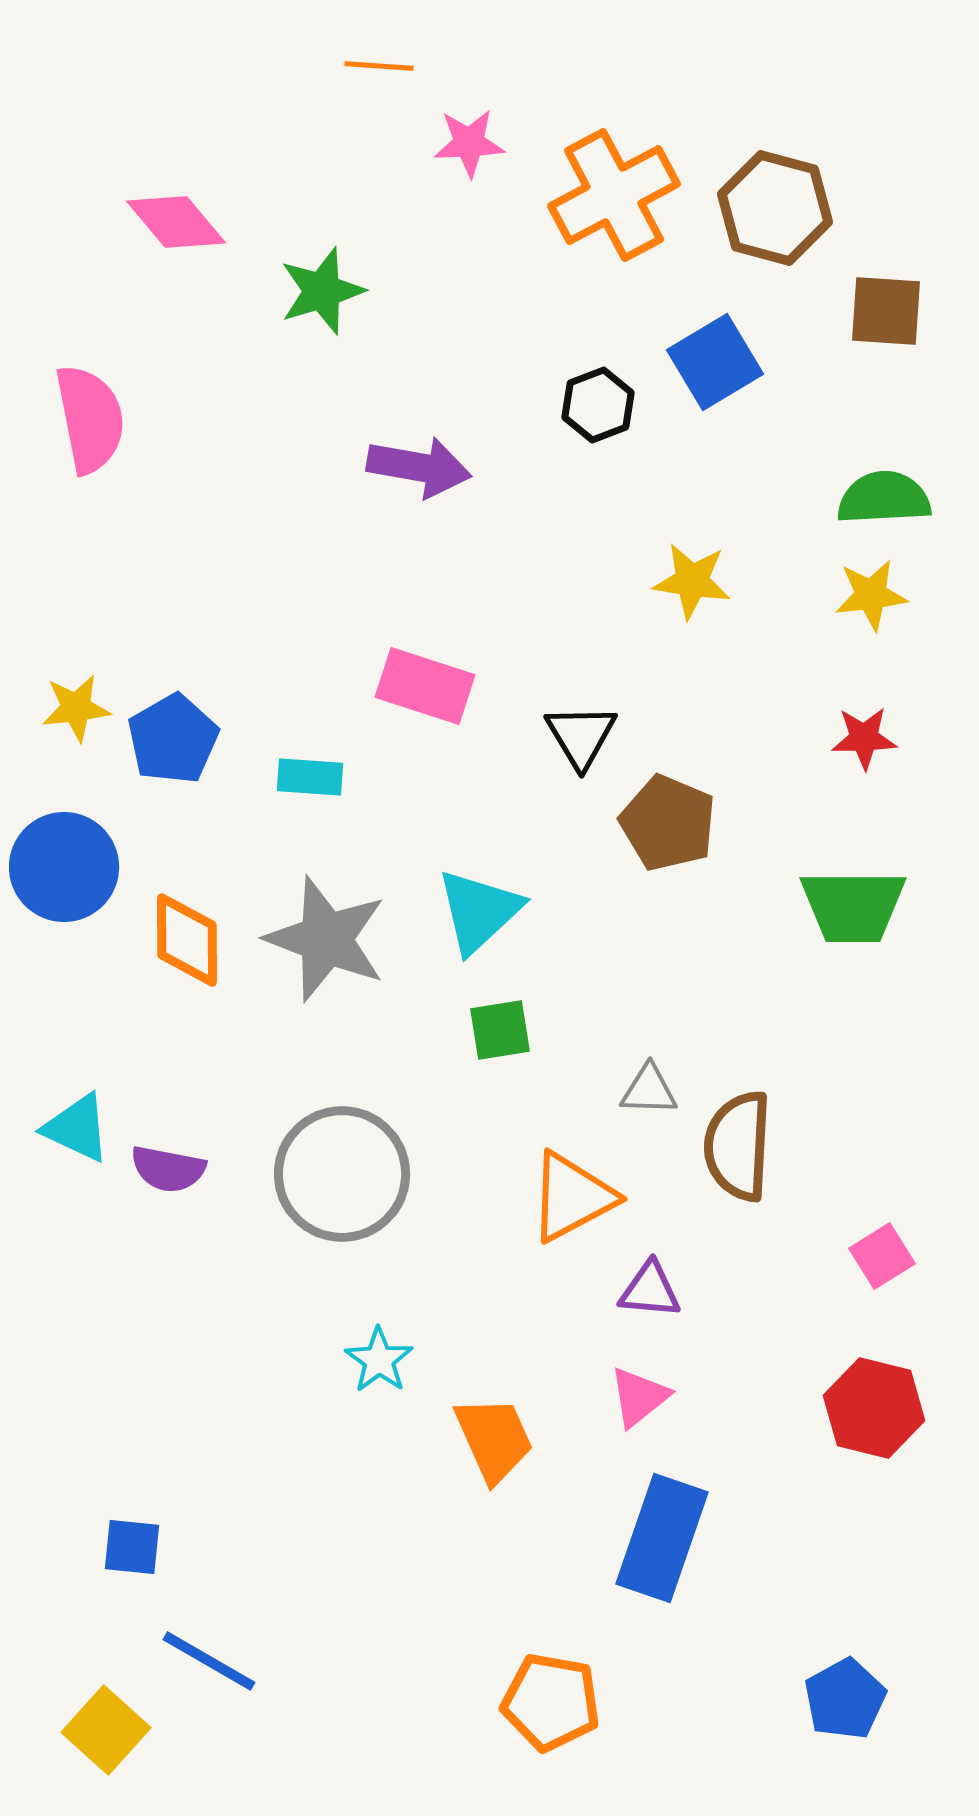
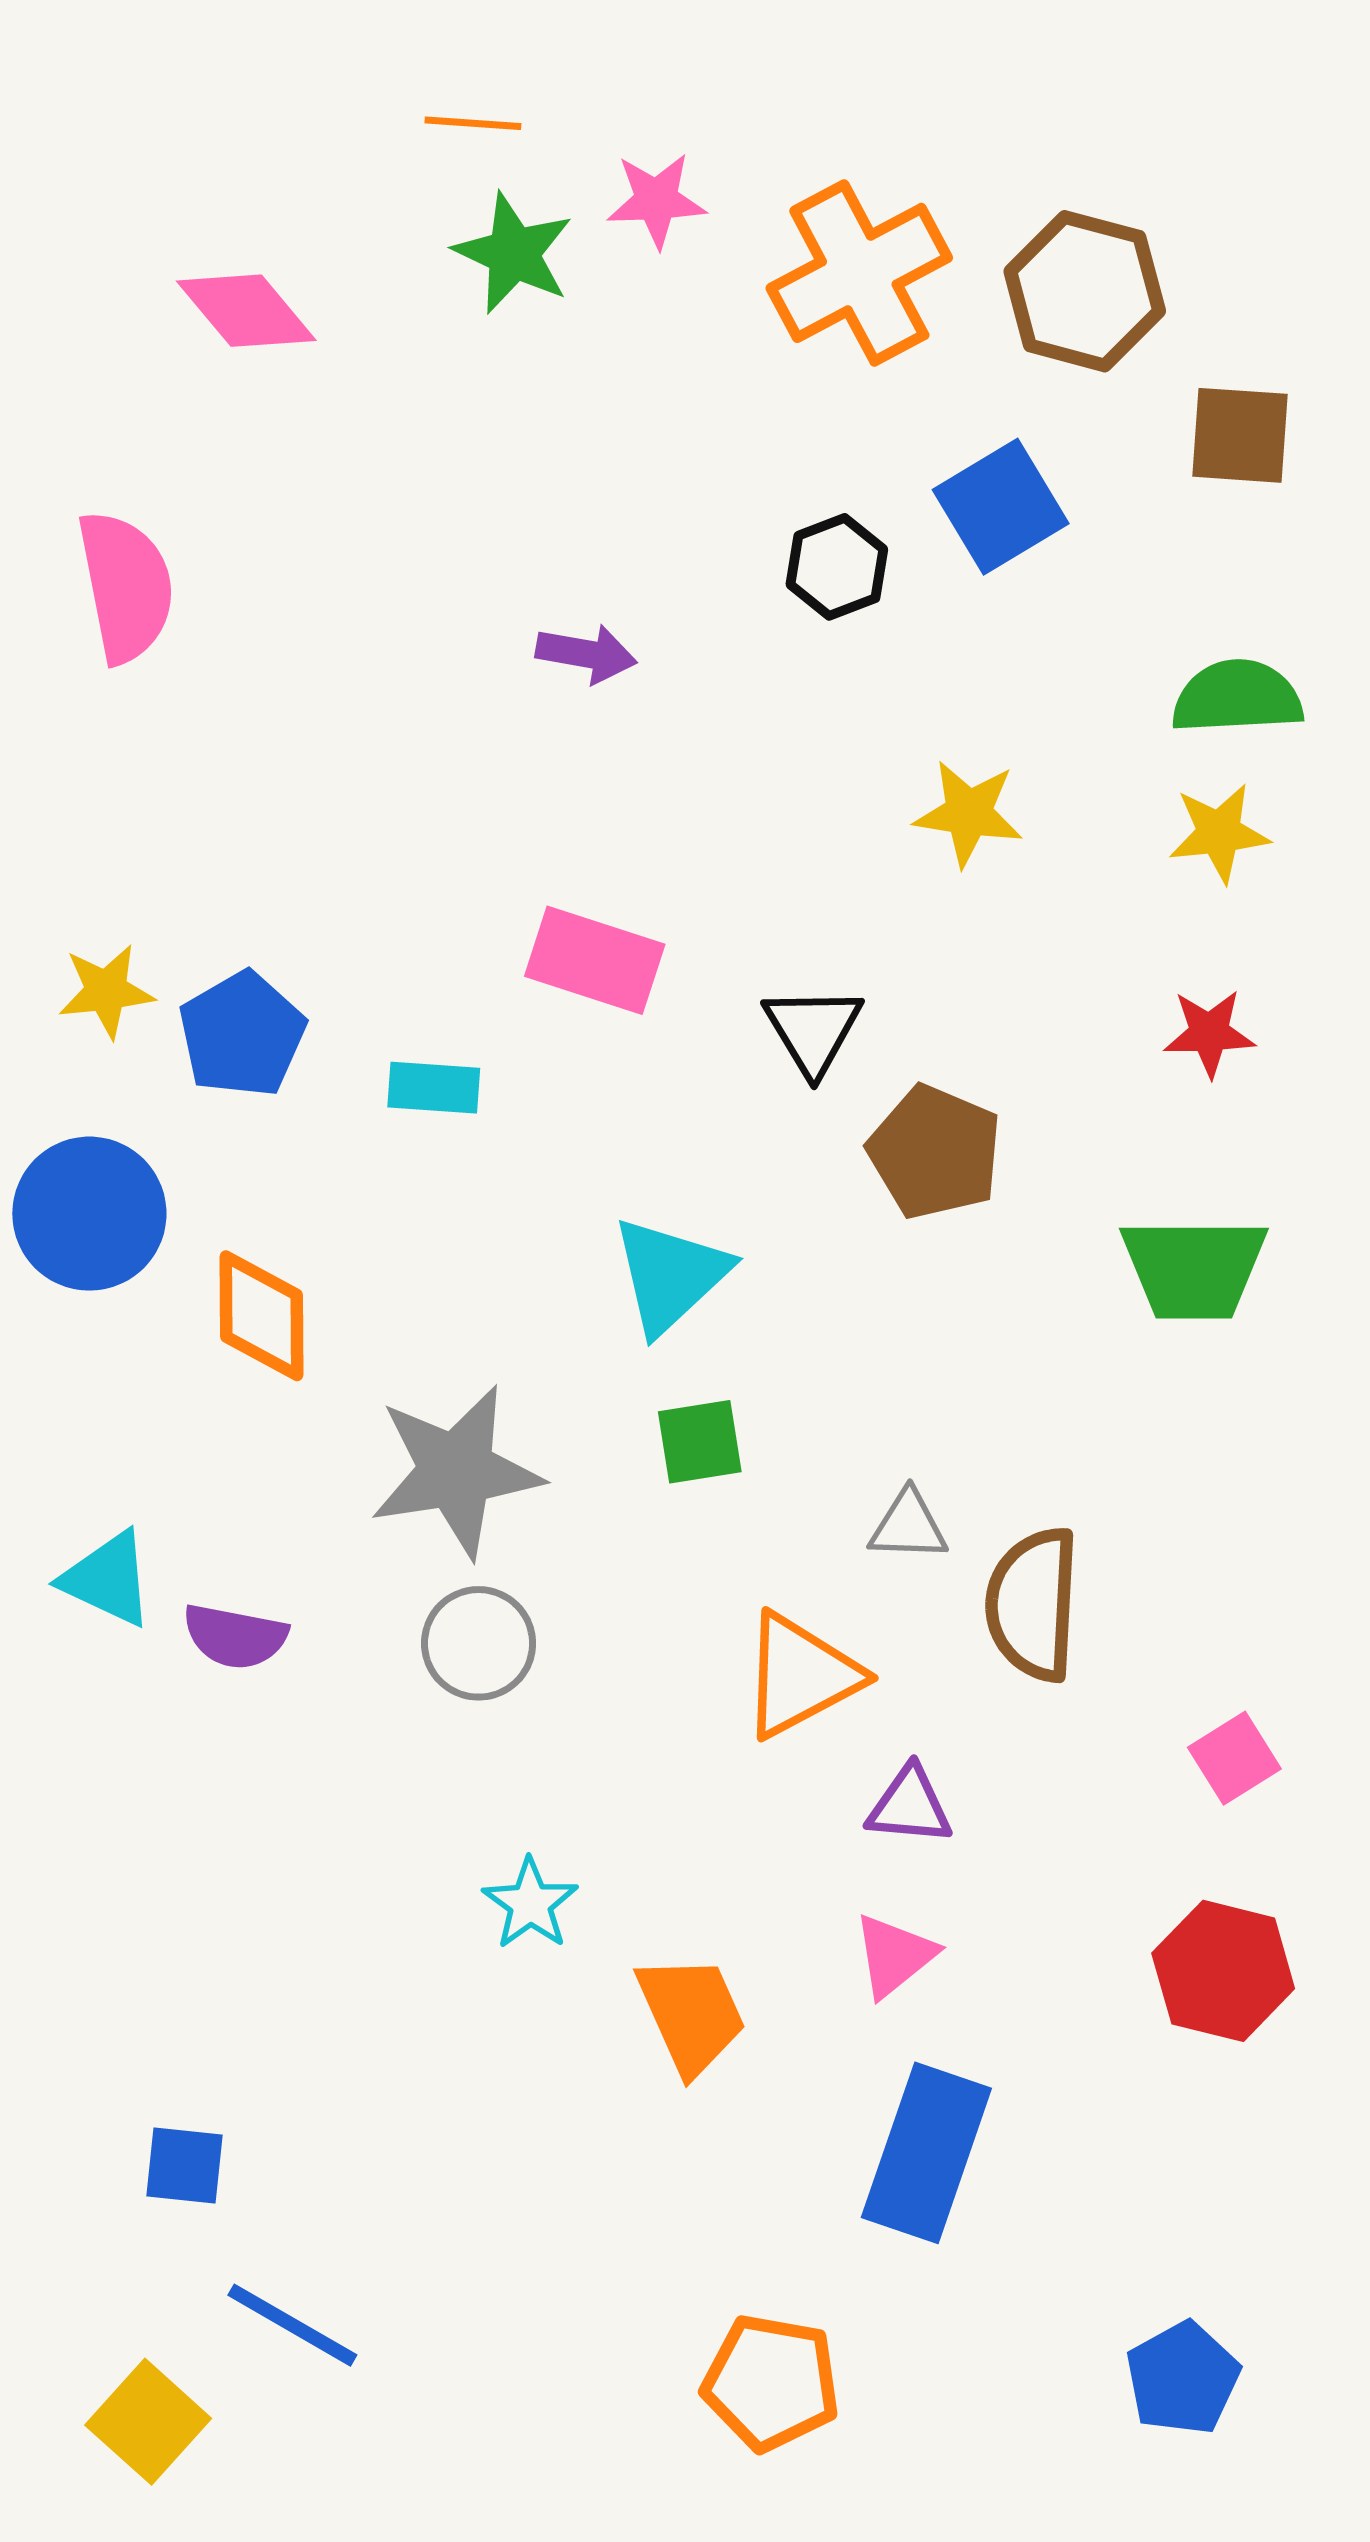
orange line: (379, 66) -> (473, 123), moved
green star: (322, 291) -> (514, 253), moved, turned -30
purple arrow: (419, 467) -> (586, 654), size x0.7
gray star: (326, 939) -> (456, 1471), moved, turned -30
gray circle: (342, 1174) -> (479, 1643), size x0.6

